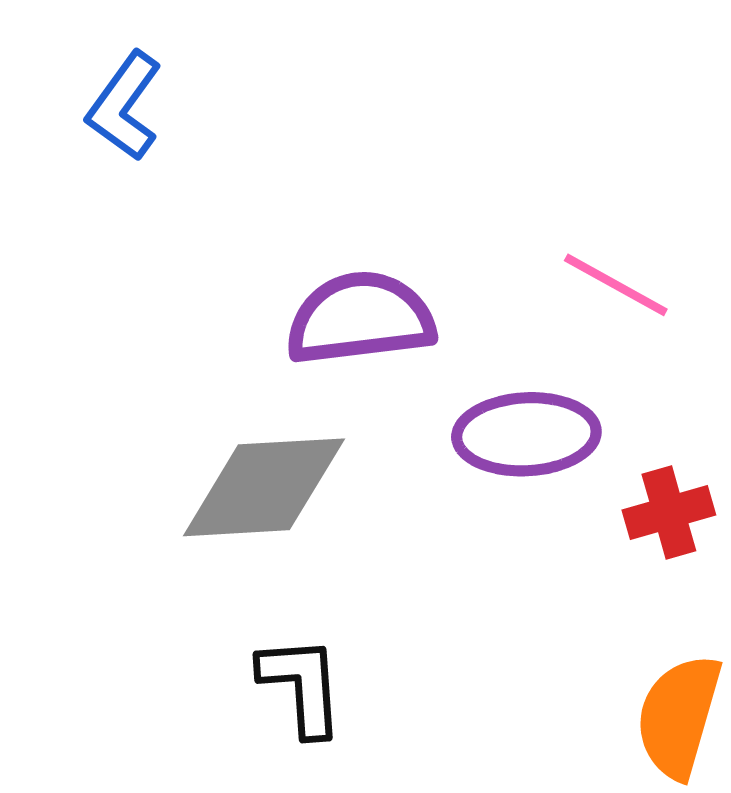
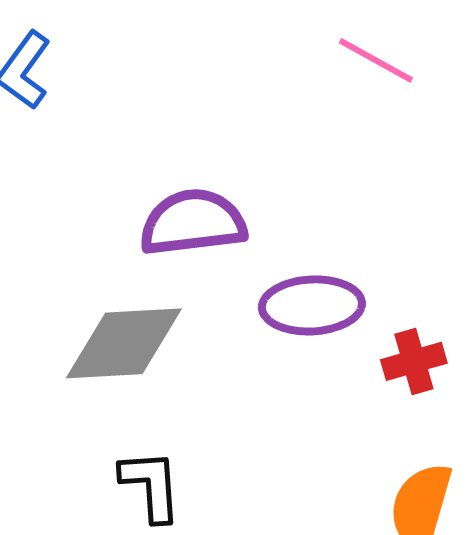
pink line: (616, 285) -> (376, 60), moved

